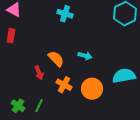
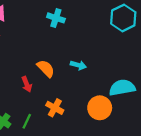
orange cross: (64, 85) -> (55, 108), moved
orange circle: (92, 89) -> (100, 108), moved

